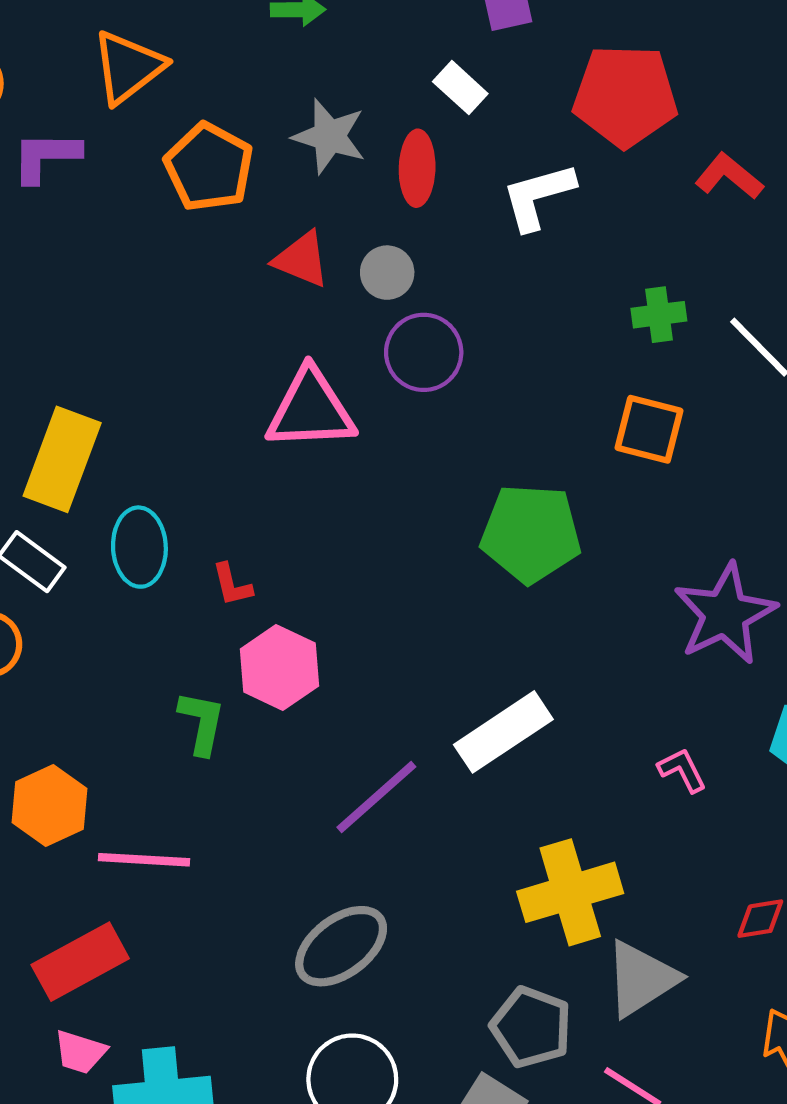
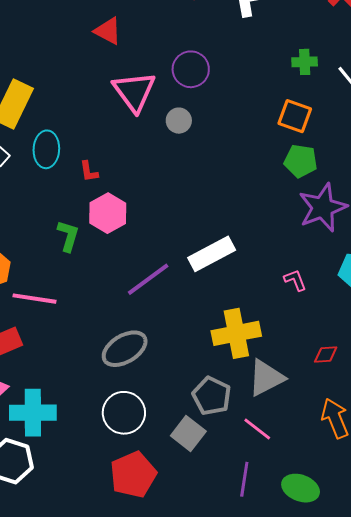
red triangle: (302, 259) -> (108, 31), moved
gray circle: (387, 273) -> (179, 121), moved
pink triangle: (311, 410) -> (134, 91), turned 51
green pentagon: (531, 533) -> (301, 161), moved, size x0.7

